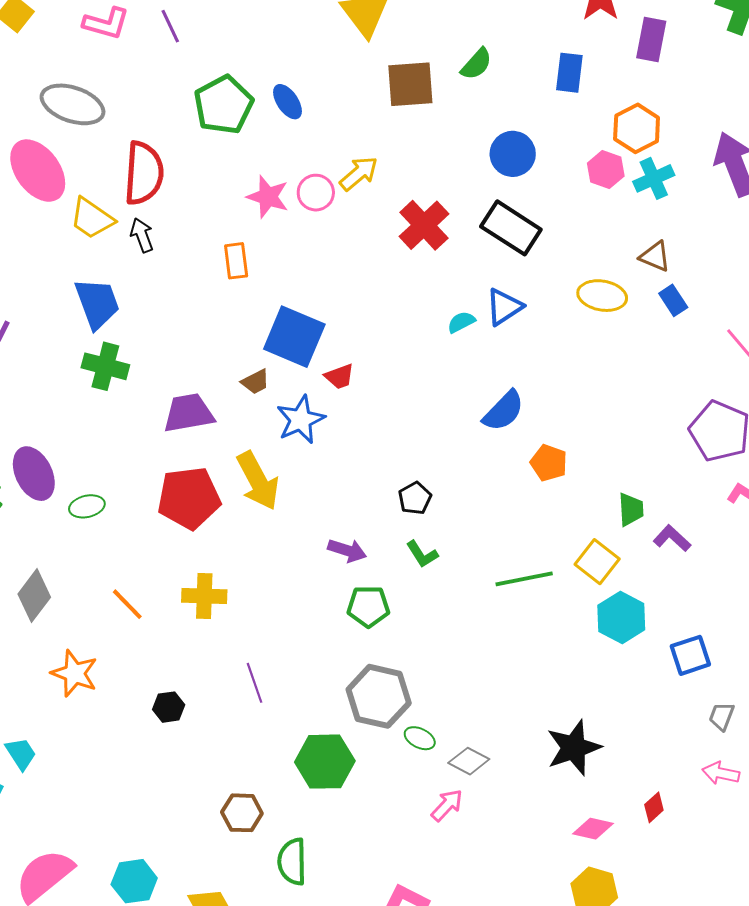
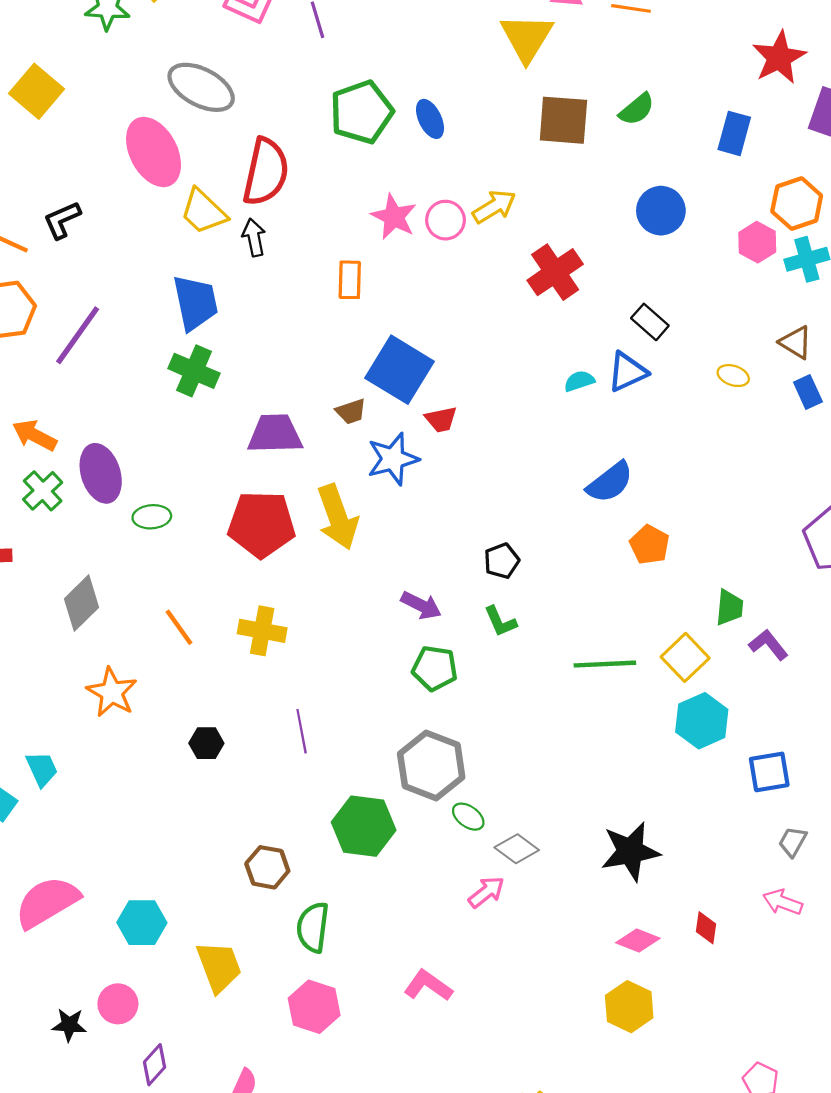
black rectangle: (511, 228) -> (650, 322), moved, size x0.6
yellow ellipse: (602, 296) -> (733, 376), size x0.6
red diamond: (654, 807) -> (706, 928), turned -48

